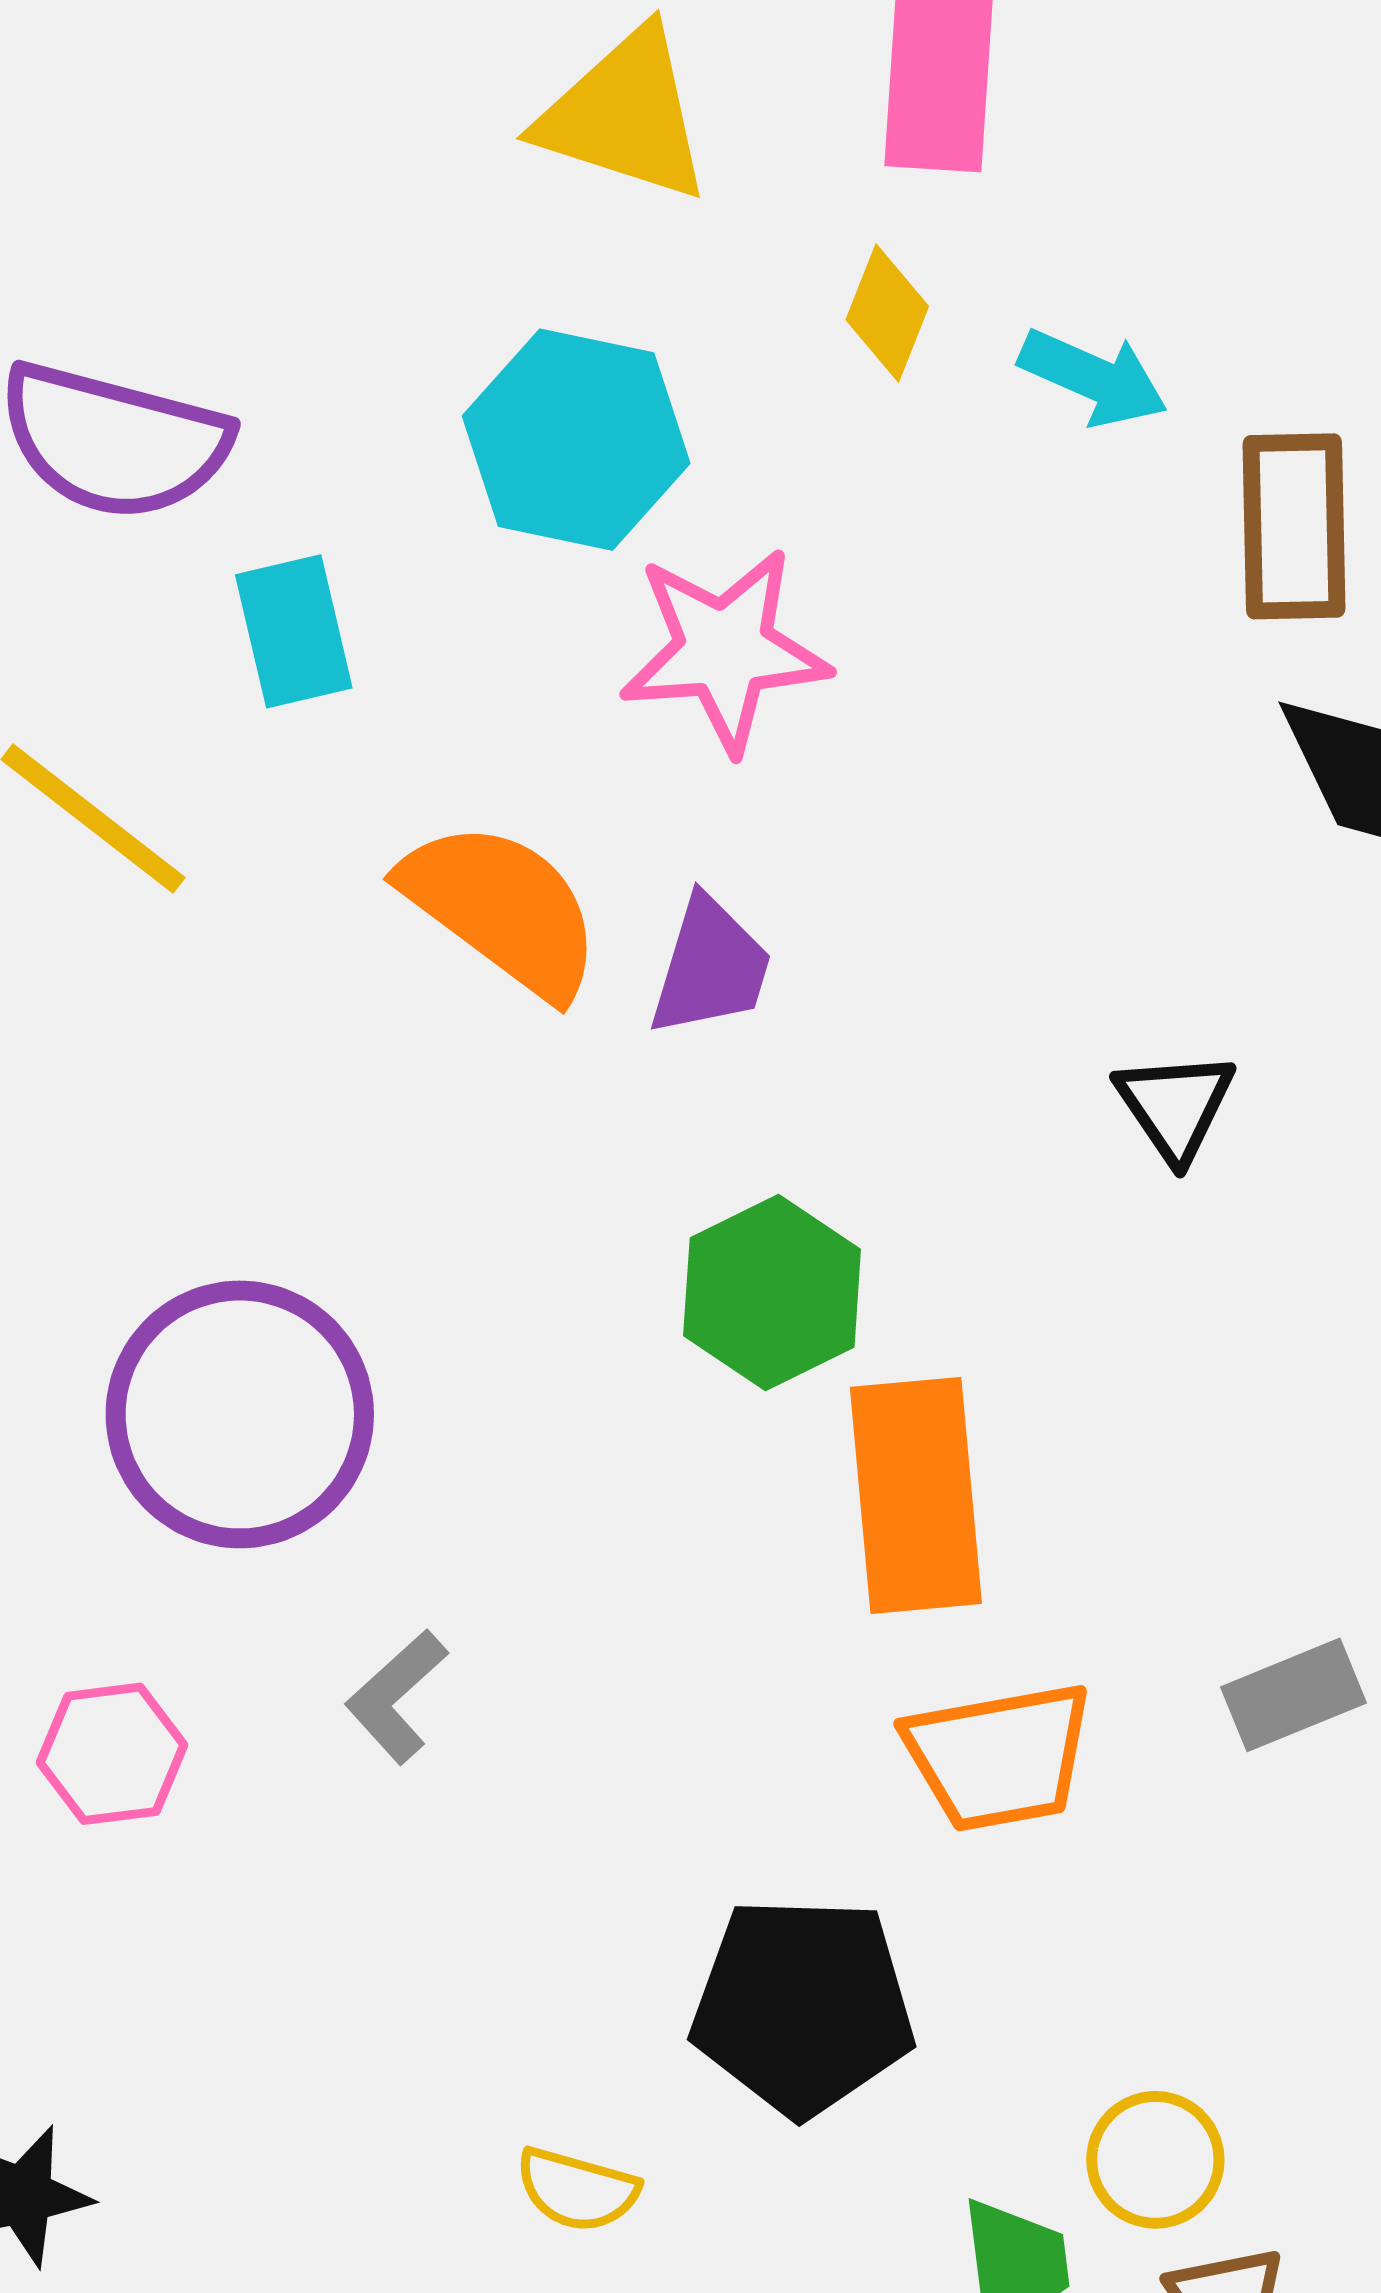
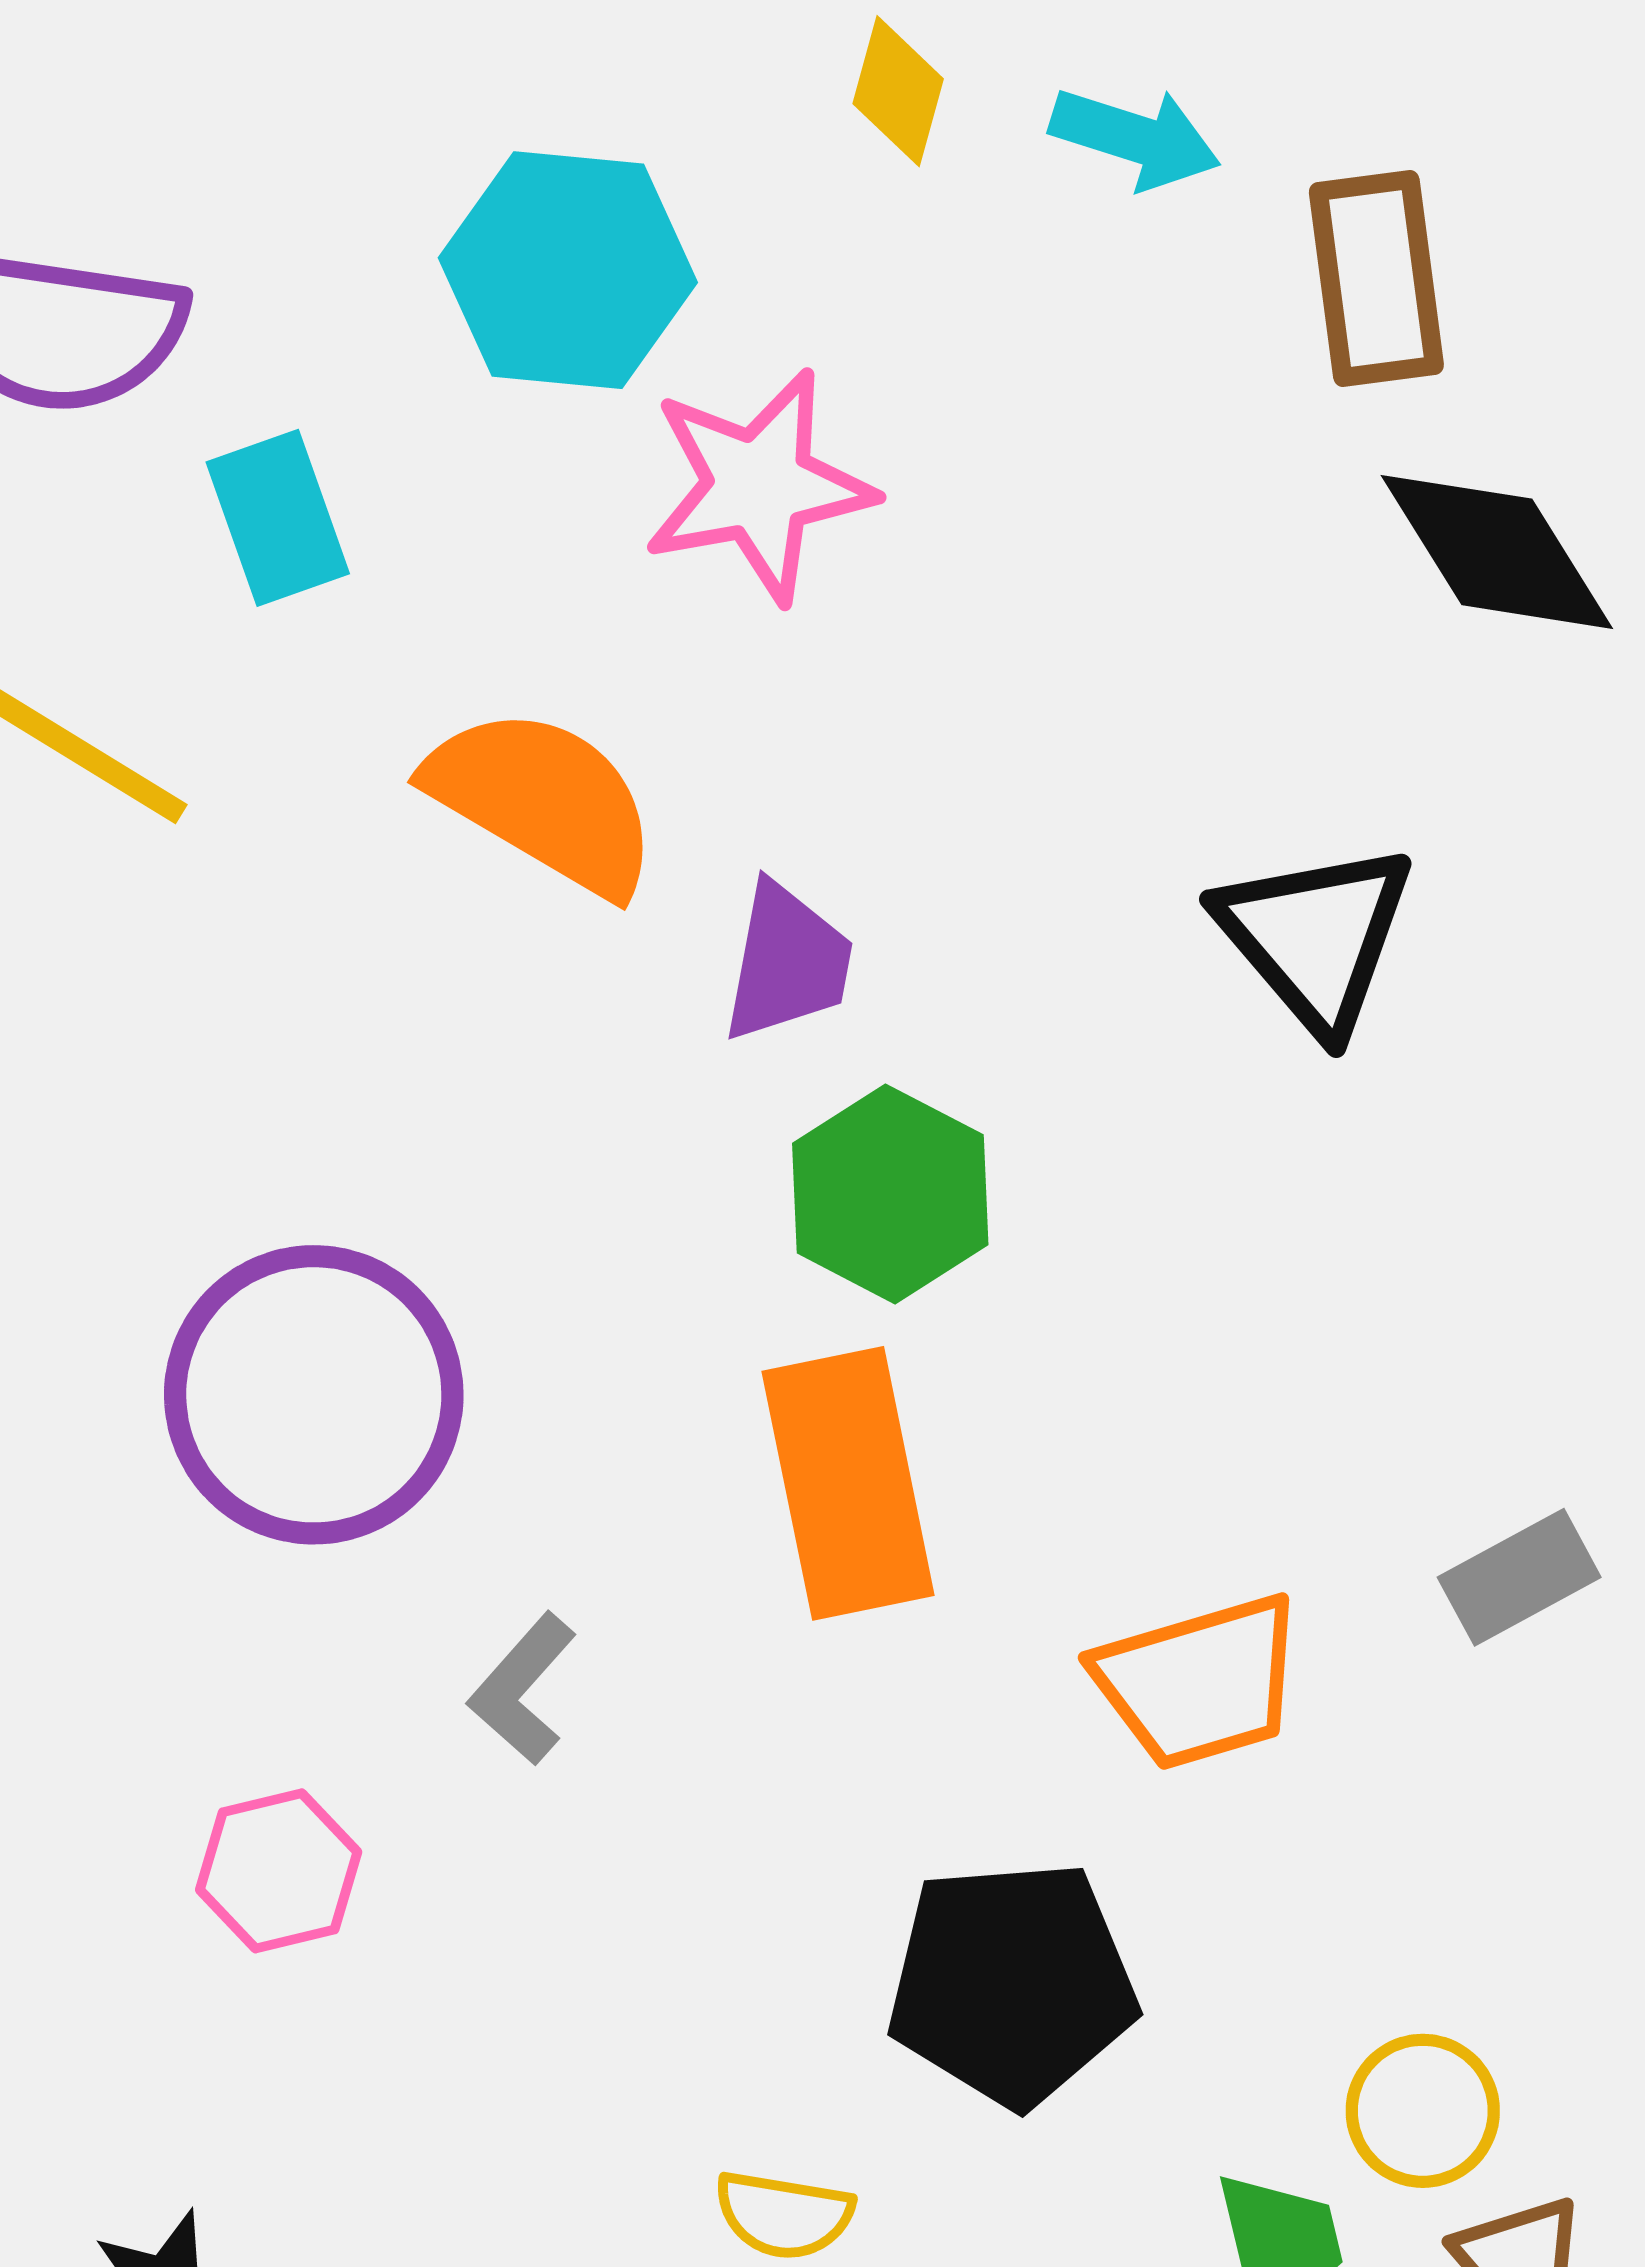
purple trapezoid: (711, 967) -> (787, 962), moved
black triangle: (1175, 1106) -> (1316, 937), size x1.5
orange rectangle: (916, 1495) -> (848, 1483), moved
pink hexagon: (112, 1754) -> (279, 1871), moved

